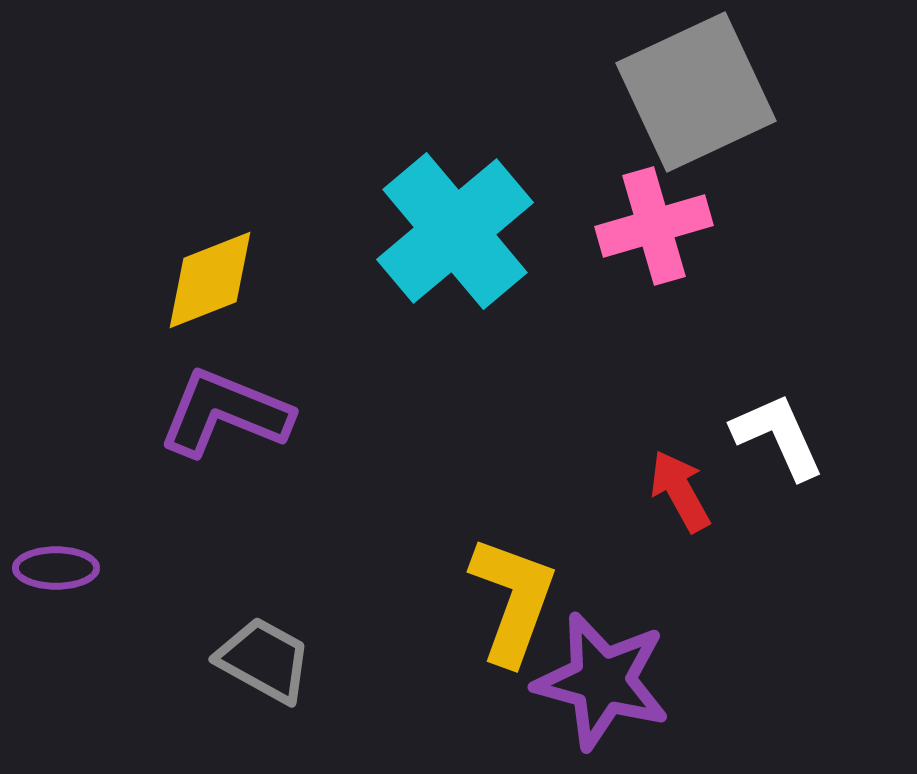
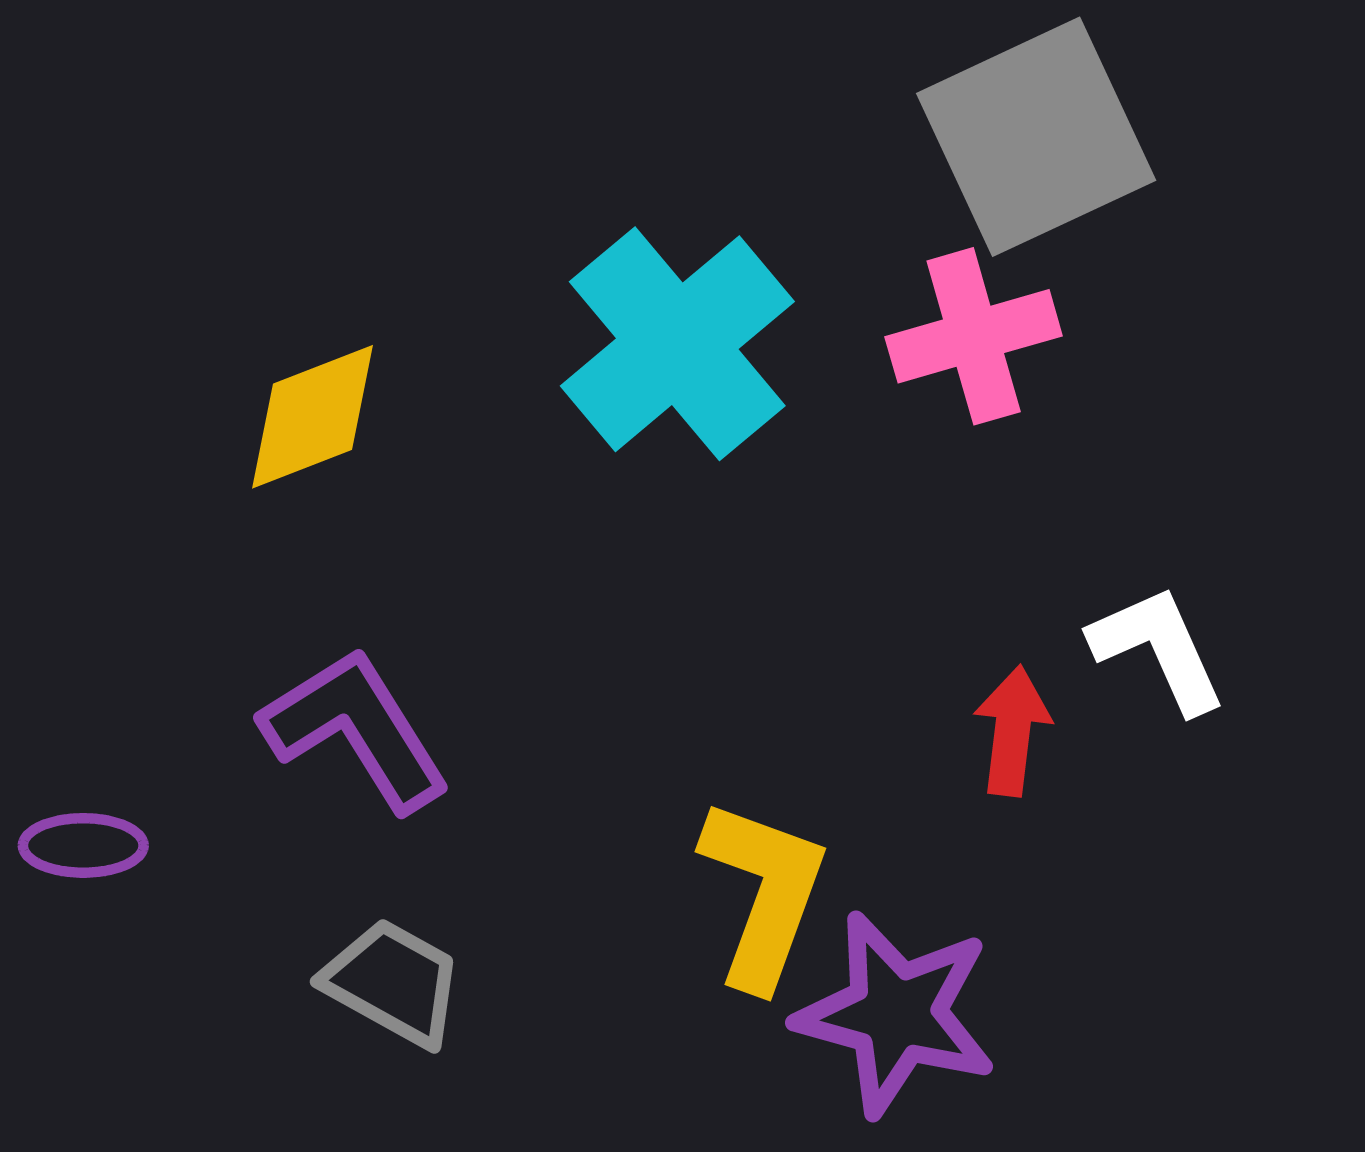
purple L-shape: (225, 413) -> (356, 729), moved, turned 36
red arrow: (680, 491) -> (1012, 731), turned 36

